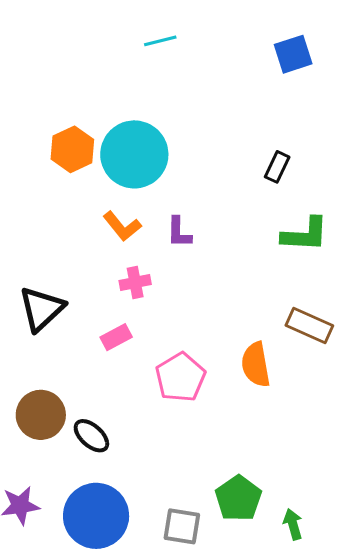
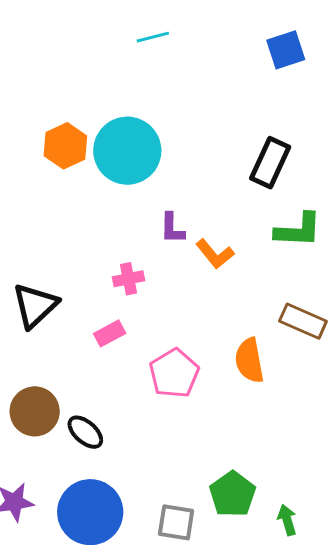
black rectangle: (277, 167) -> (270, 163), size x1.6
orange L-shape: (122, 226) -> (215, 254), moved

